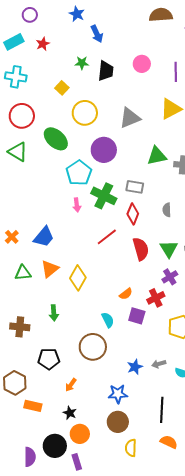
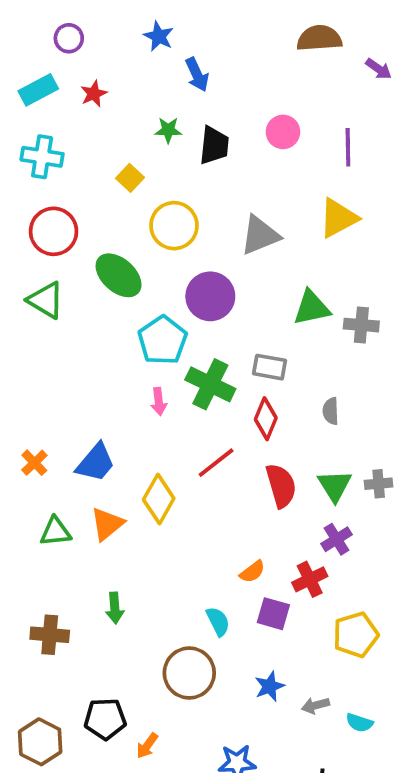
yellow diamond: (78, 278) -> (159, 499), moved
black pentagon: (49, 359) -> (105, 719), moved
blue star: (135, 367) -> (270, 686), moved

